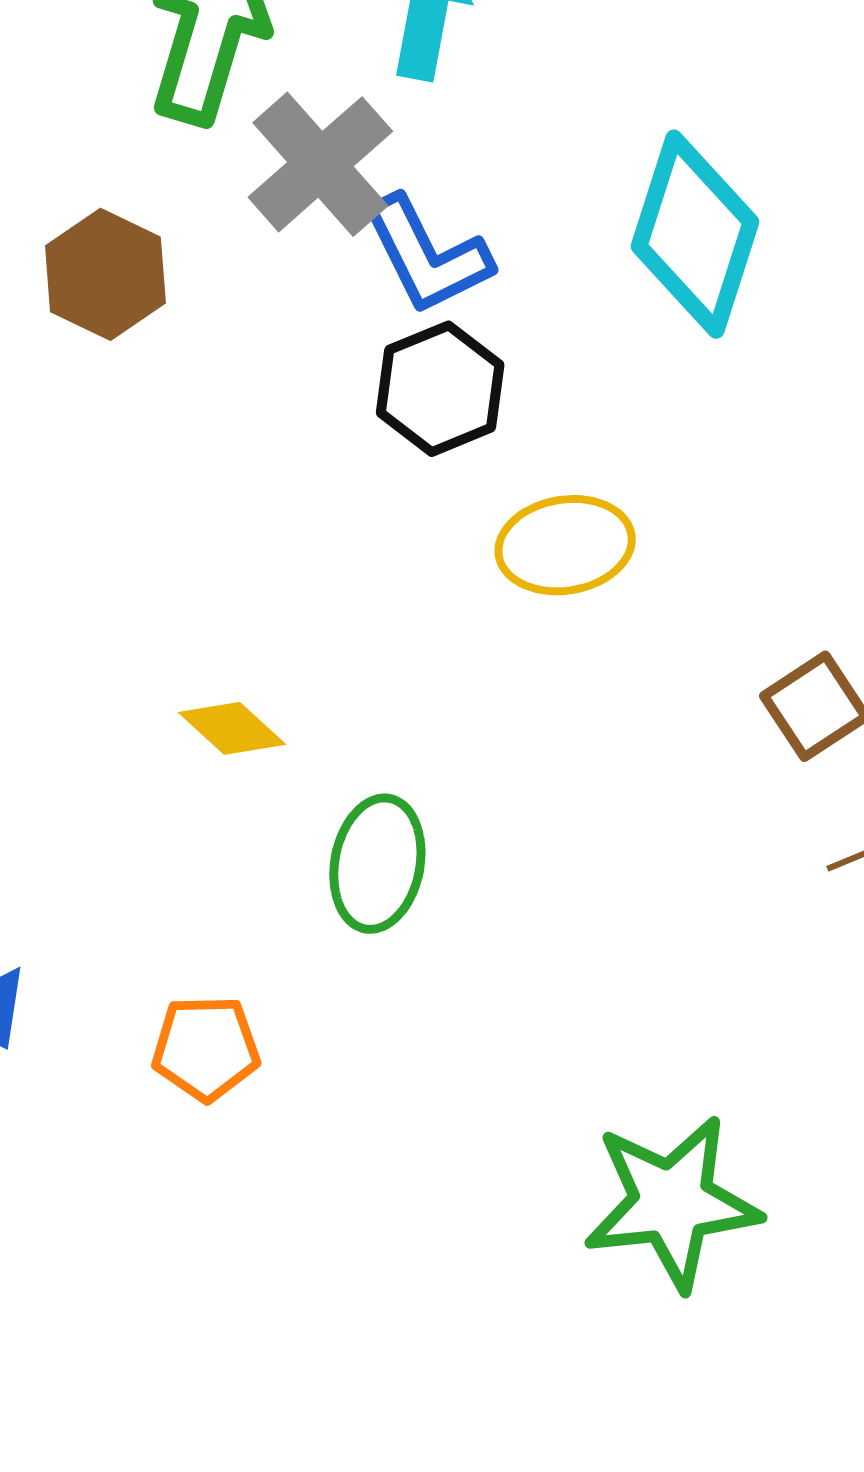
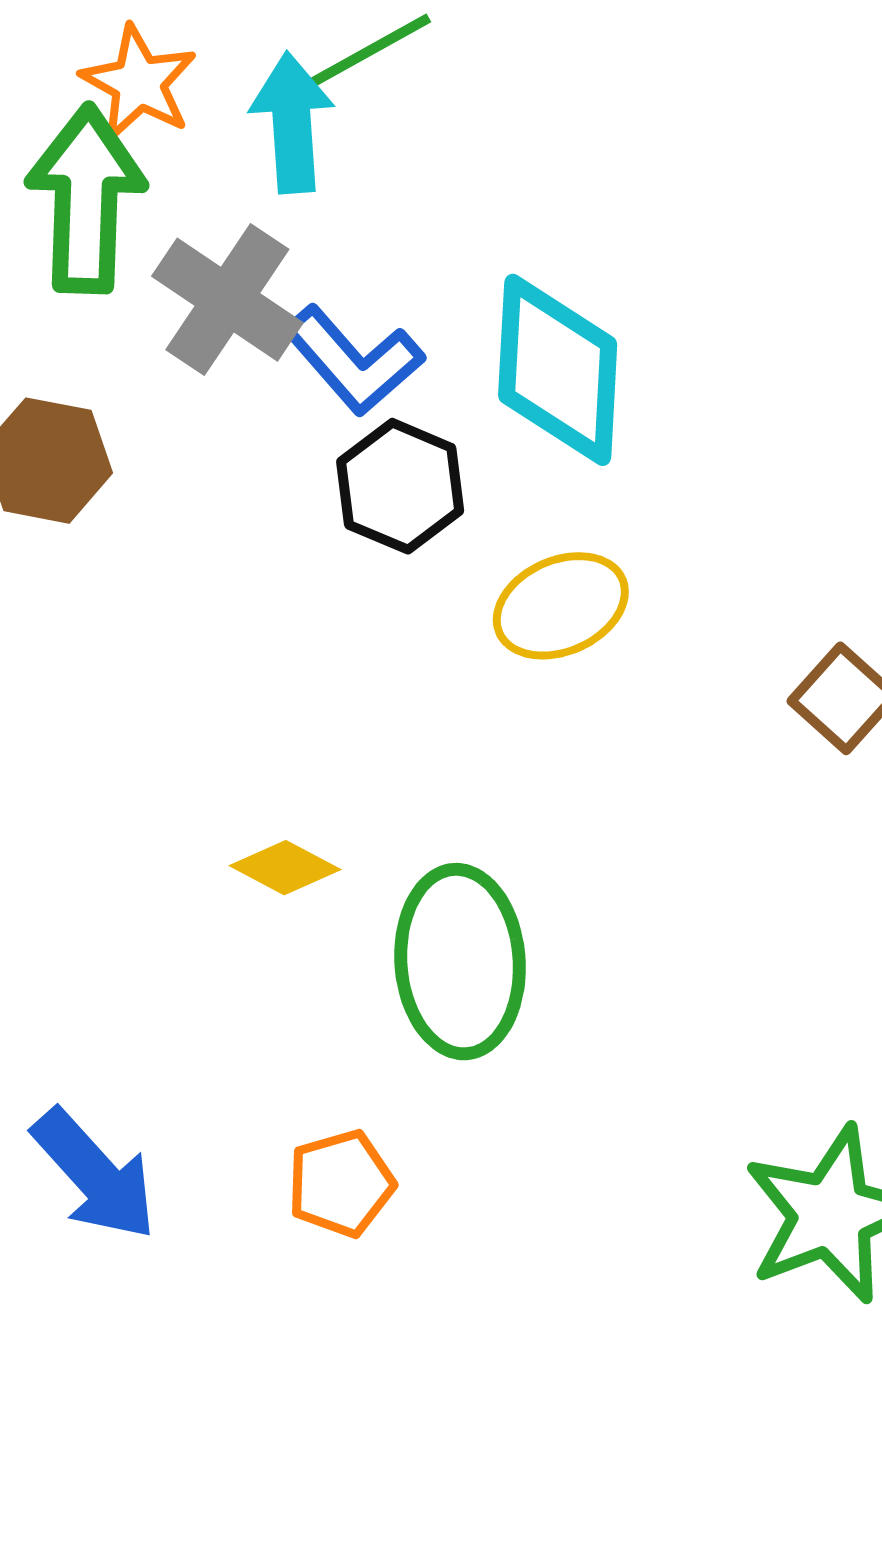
cyan diamond: (695, 234) -> (558, 370), moved
green ellipse: (377, 864) -> (460, 962), size x1.4

